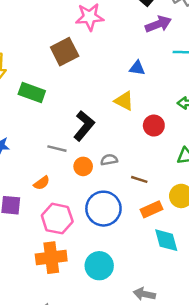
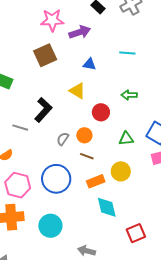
purple arrow: (158, 24) -> (80, 32), moved
brown square: (65, 52) -> (45, 55), moved
gray semicircle: (109, 160) -> (63, 139), turned -48
orange circle: (83, 166) -> (84, 135), moved

